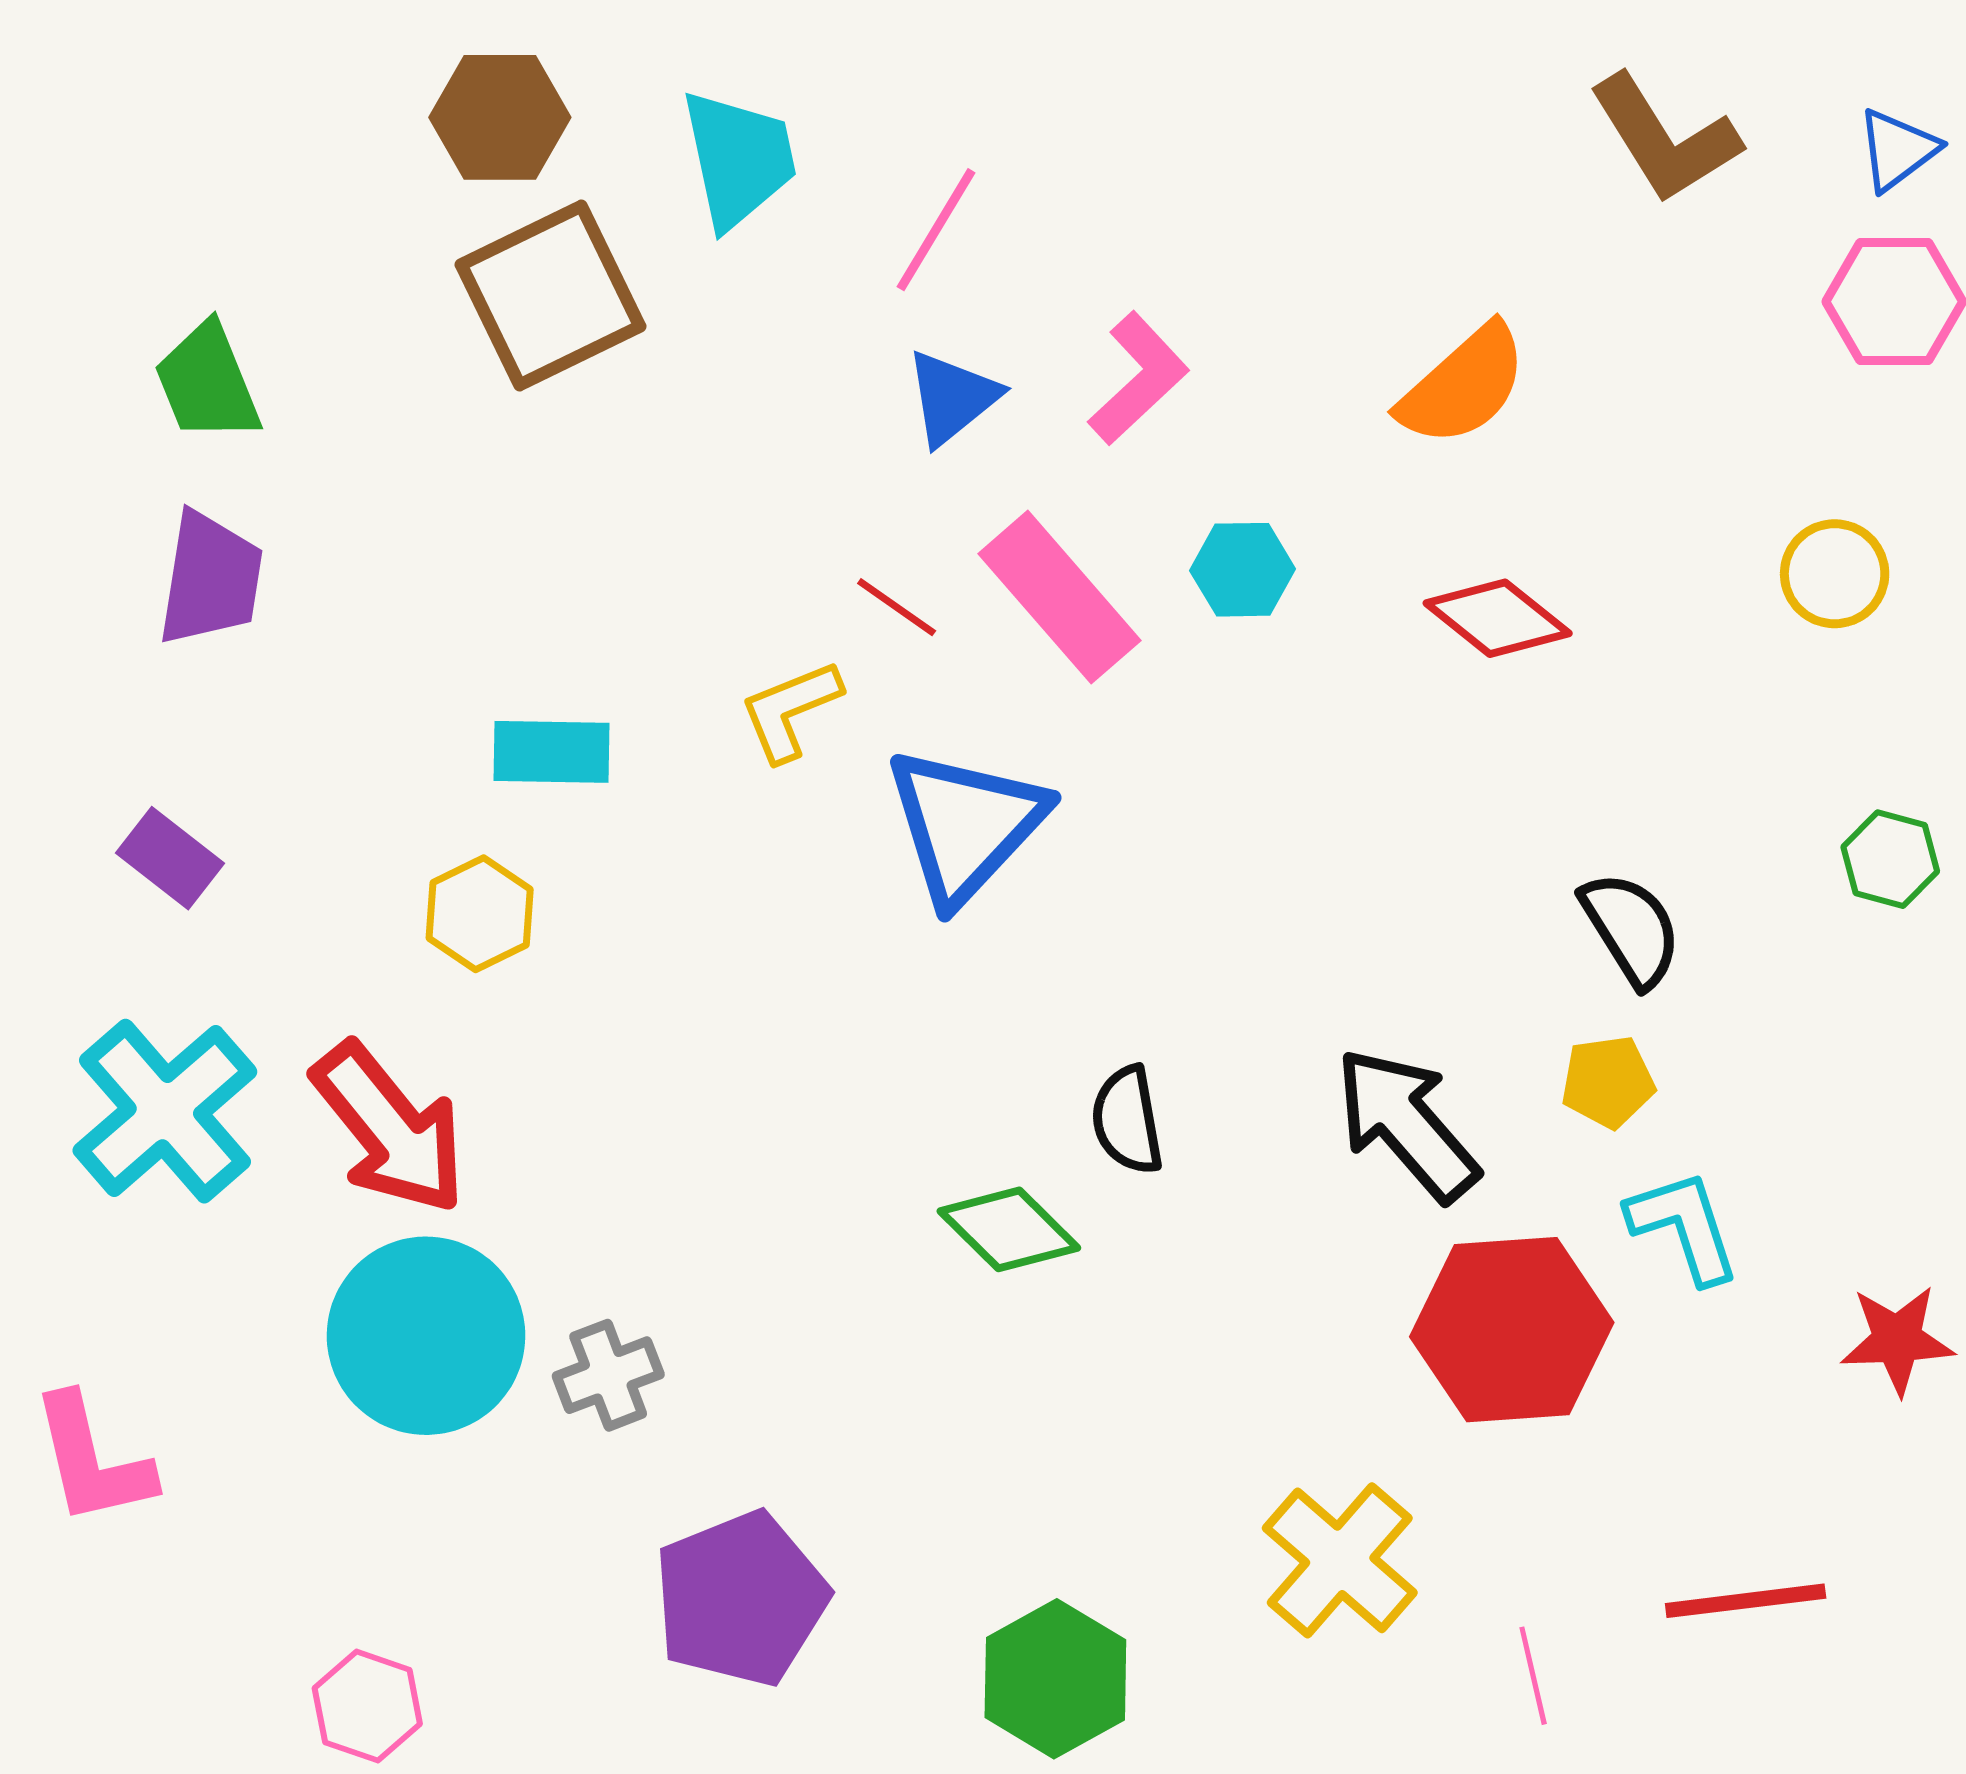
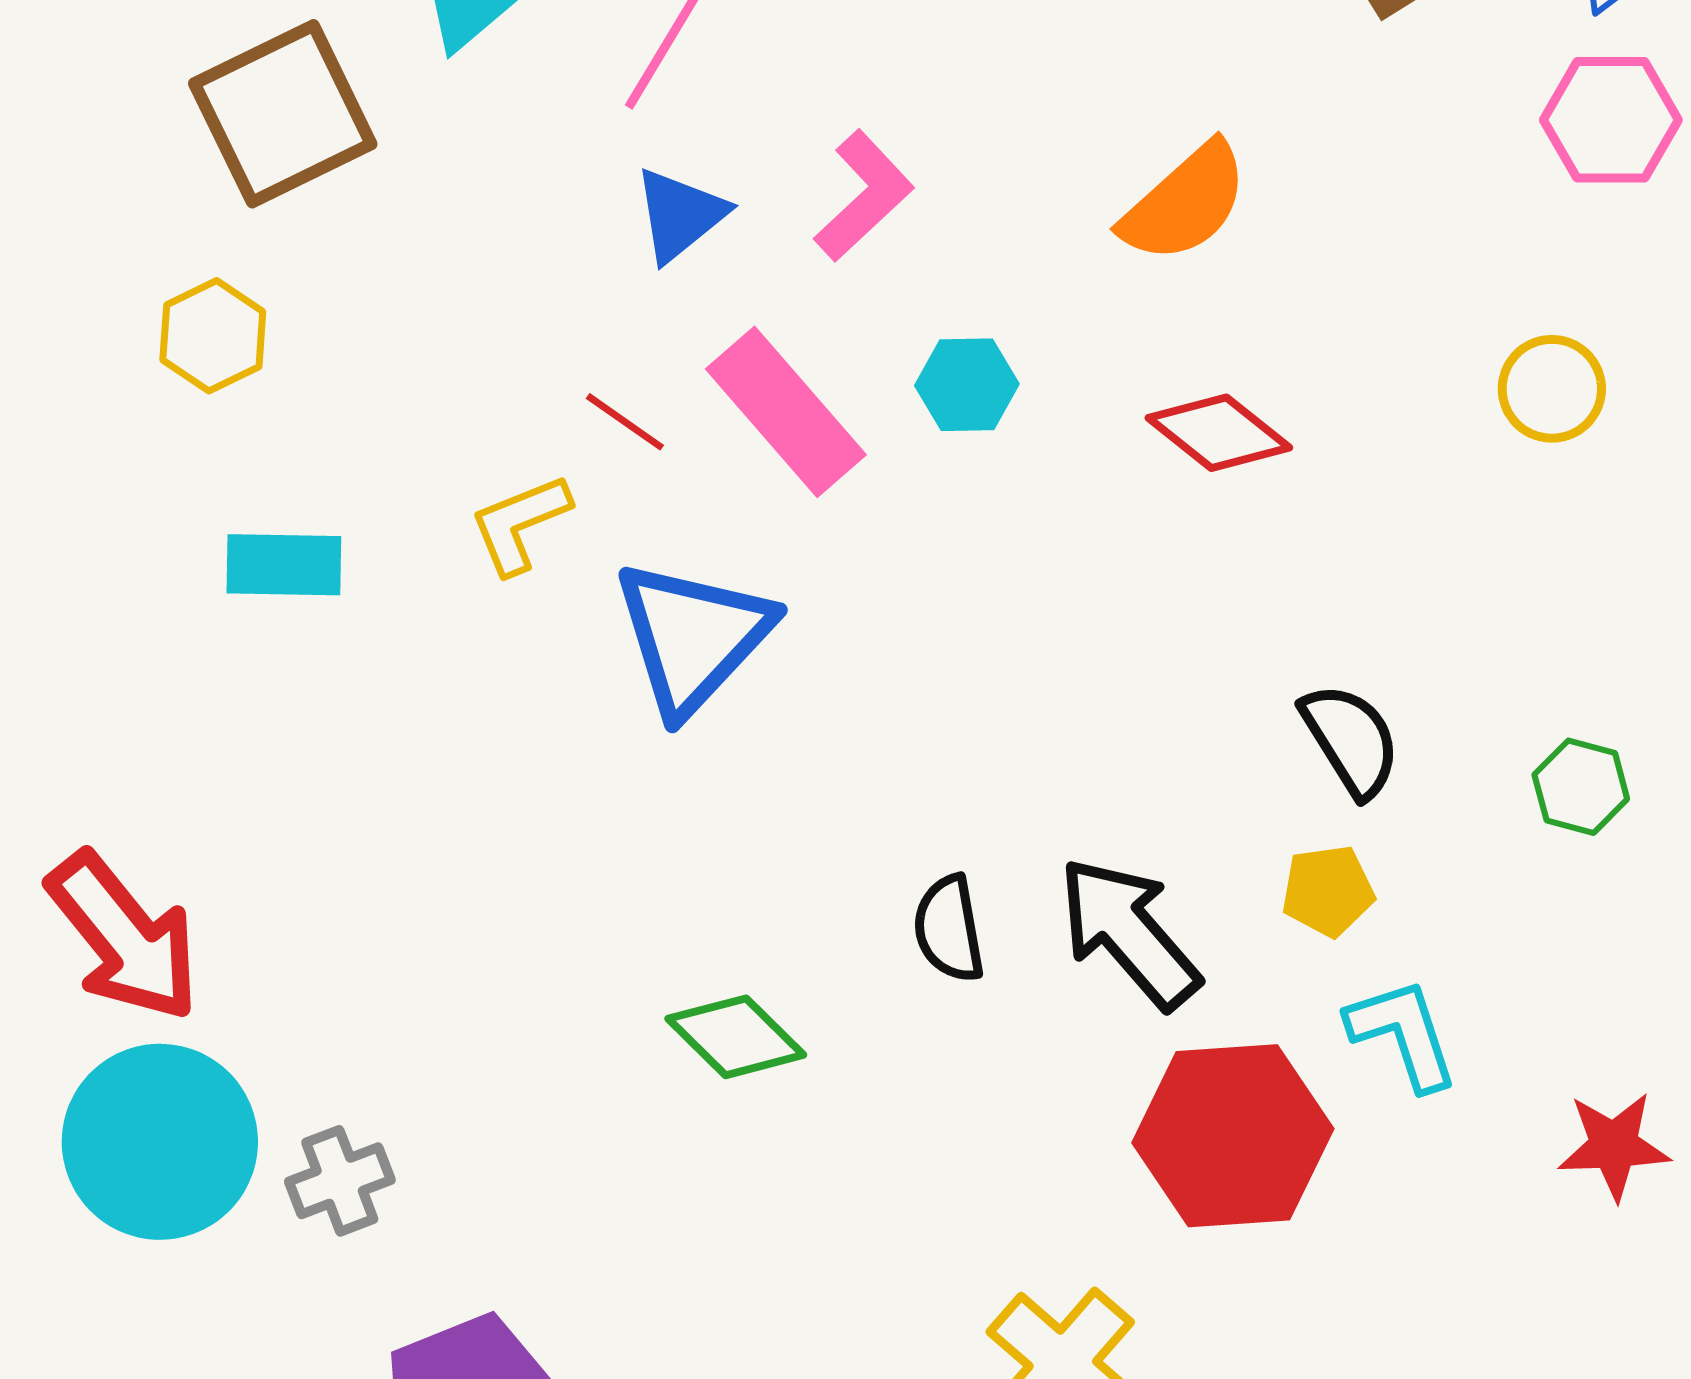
green hexagon: (1890, 859) -> (1581, 787), moved
yellow hexagon: (480, 914) -> (213, 336), moved
black semicircle: (1127, 1120) -> (949, 929), moved

